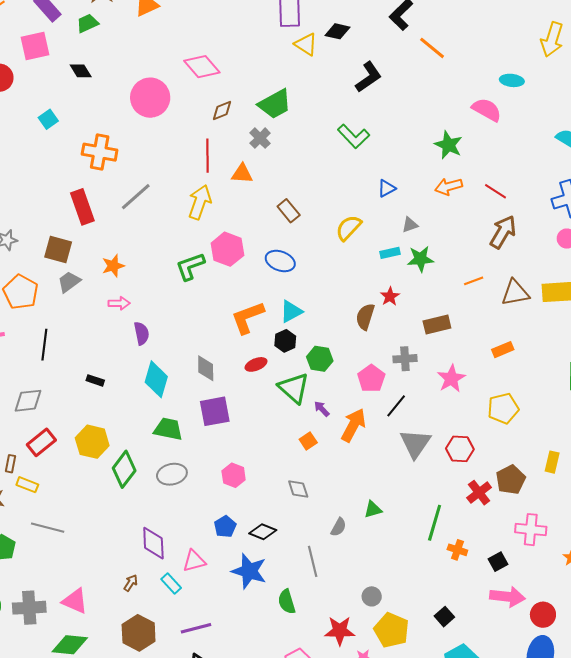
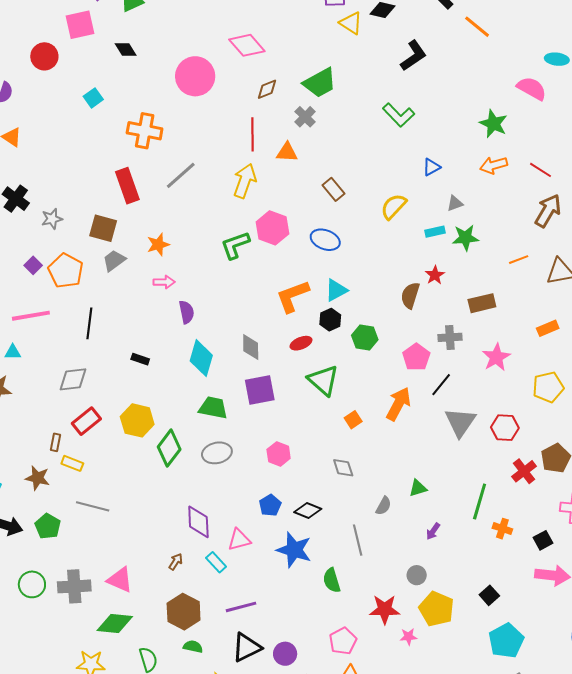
green triangle: (294, 388) -> (323, 380), moved
purple arrow: (322, 409) -> (433, 531), moved, turned -102

